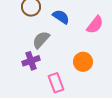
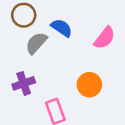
gray semicircle: (41, 40) -> (36, 43), moved

